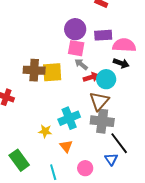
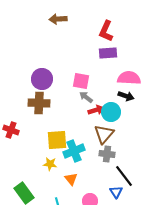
purple circle: (75, 29) -> (42, 79), moved
purple rectangle: (103, 35) -> (108, 53), moved
yellow square: (52, 72) -> (57, 140), moved
gray cross: (102, 121) -> (107, 154), size x0.7

